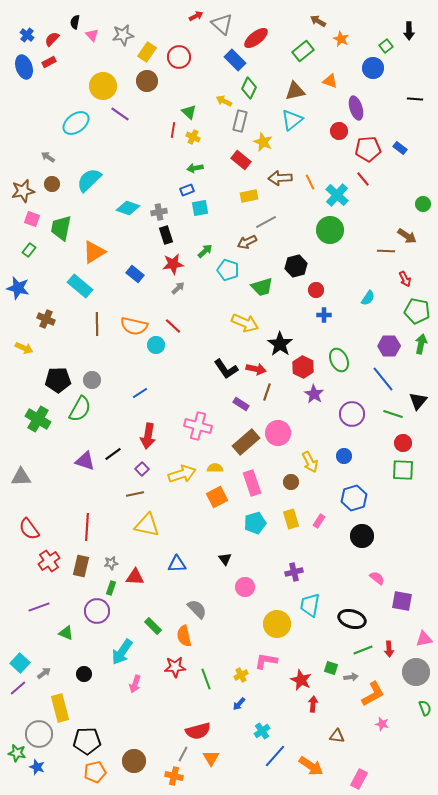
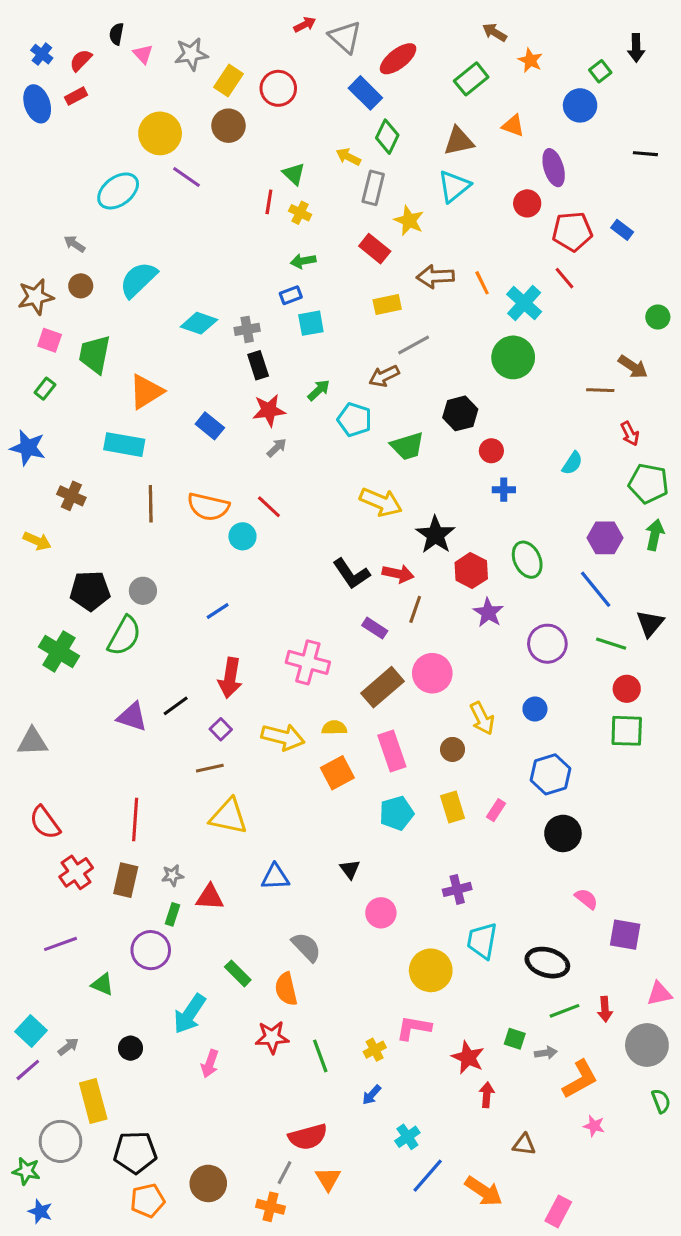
cyan rectangle: (80, 286) -> (124, 445), turned -30
yellow arrow: (182, 474) -> (283, 737), turned 32
blue star: (37, 767) -> (40, 1211), moved

